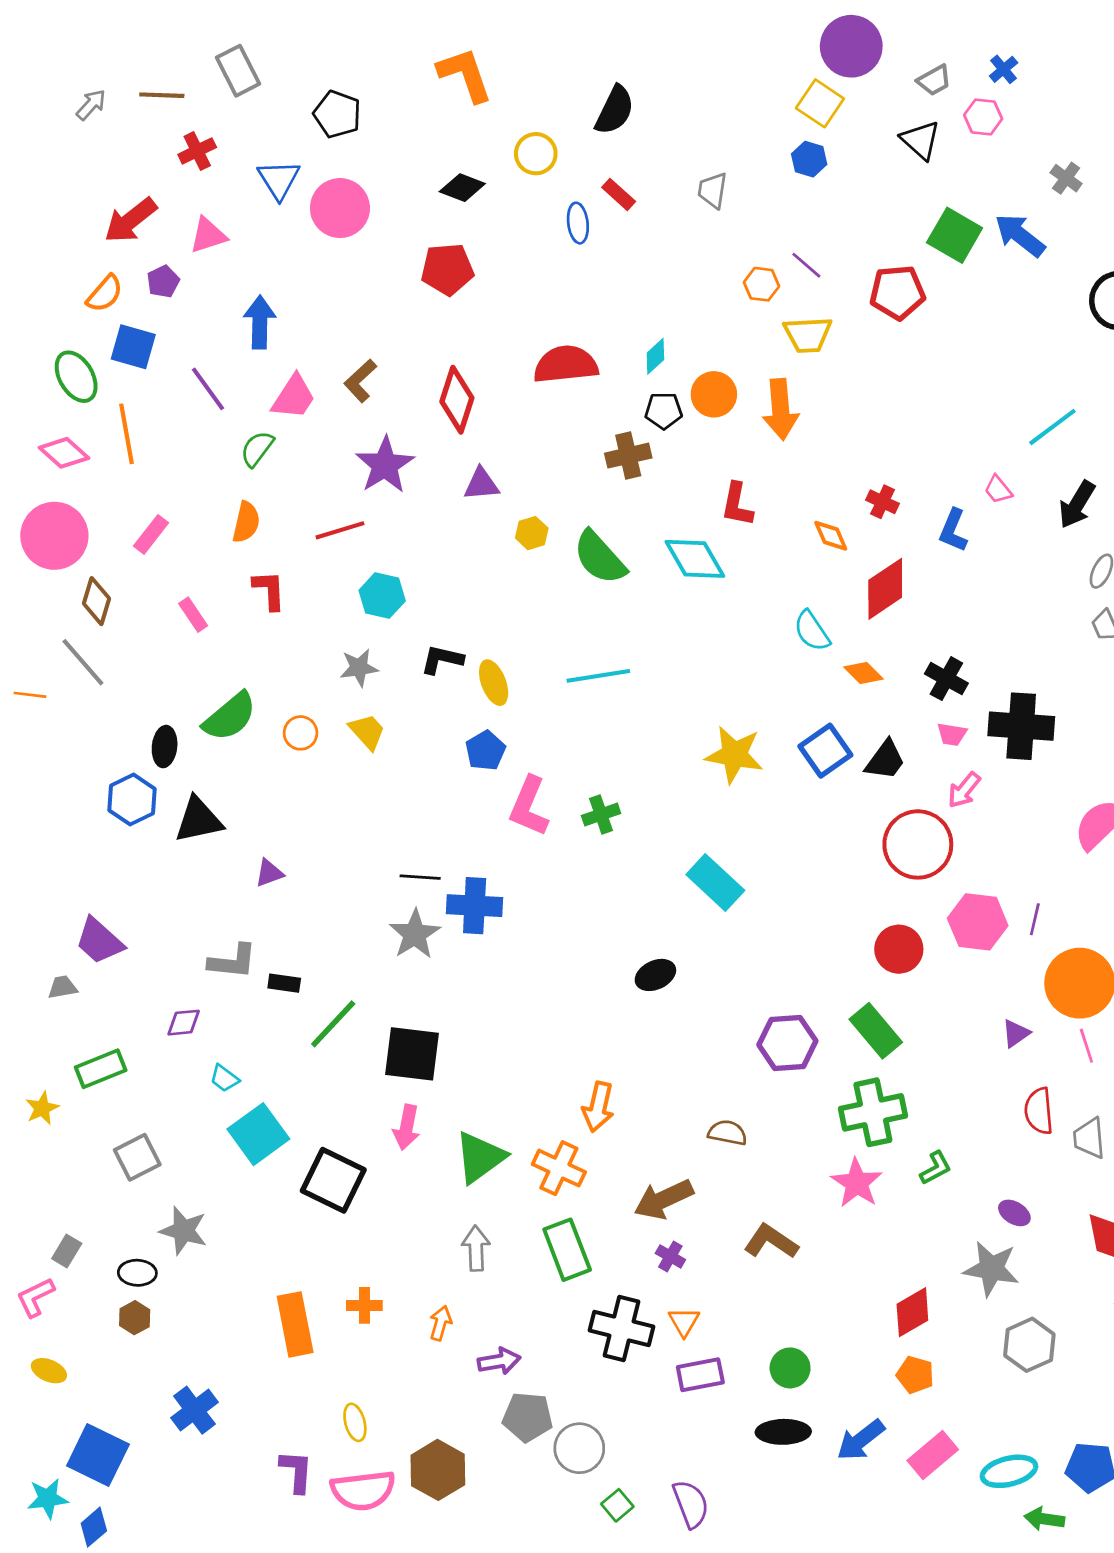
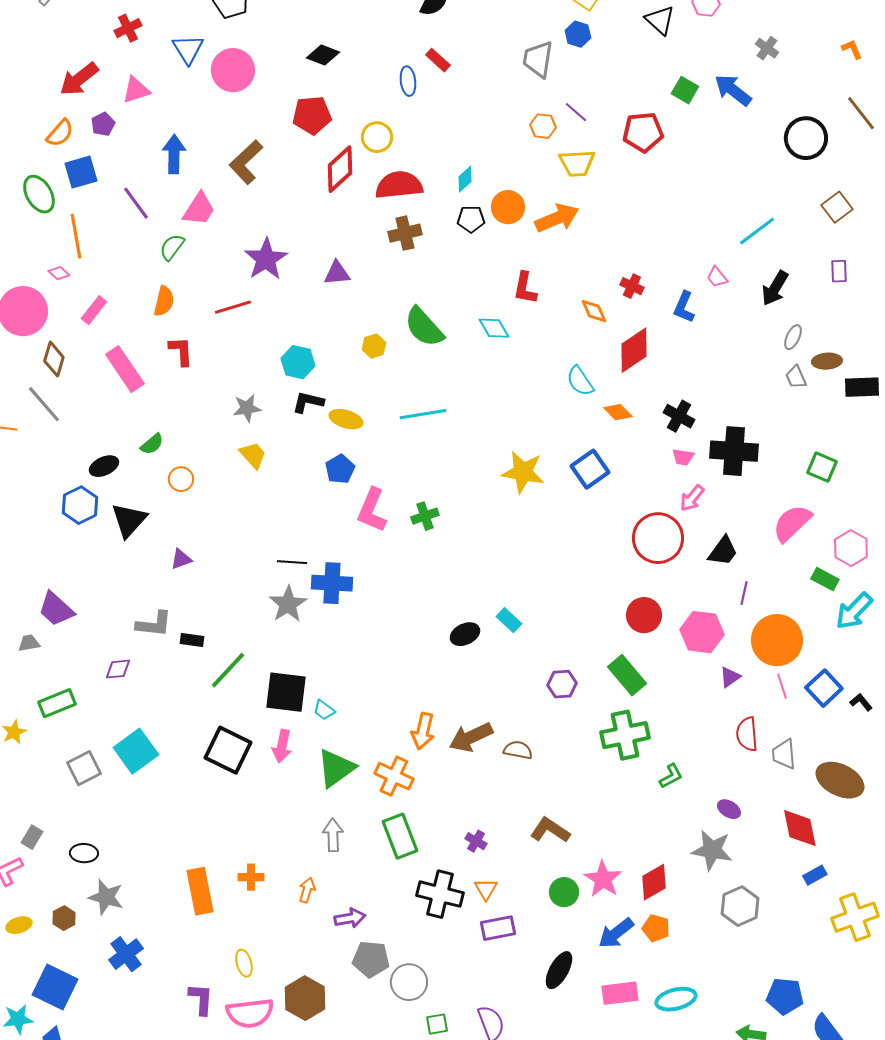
yellow circle: (536, 154) -> (377, 137), moved
gray trapezoid: (713, 190) -> (538, 59), moved, size x1.4
green square: (955, 235) -> (685, 90), size x0.7
blue square: (133, 347) -> (81, 172), turned -32
brown L-shape: (360, 381) -> (246, 162), moved, size x1.4
red diamond: (457, 400) -> (340, 169), moved, turned 30
orange arrow: (781, 409) -> (557, 218), turned -108
pink diamond: (64, 453) -> (59, 273), moved, size x0.6
brown cross: (628, 456) -> (405, 233), moved
yellow hexagon: (532, 533) -> (374, 346), moved
cyan diamond: (695, 559) -> (494, 328), size x0.7
cyan hexagon: (382, 596) -> (298, 362), moved
pink rectangle: (193, 615) -> (125, 369), size x1.8
yellow ellipse: (494, 683) -> (346, 419), turned -52
green semicircle: (230, 717) -> (152, 444), size x0.6
orange circle: (301, 733) -> (181, 479), moved
black ellipse: (165, 747) -> (104, 466), turned 60
black trapezoid: (885, 760) -> (723, 551), moved
black triangle: (199, 820) -> (129, 520), turned -36
cyan rectangle: (715, 883) -> (509, 620), moved, size x0.6
pink hexagon: (978, 922) -> (702, 632), moved
purple hexagon: (787, 1043) -> (562, 684), size x0.7
cyan trapezoid: (224, 1078) -> (324, 710), moved
cyan square: (258, 1134) -> (136, 751), moved
black square: (333, 1180) -> (228, 750), moved
pink star: (857, 1183) -> (603, 879), moved
brown arrow: (664, 1199) -> (471, 737), moved
gray star: (184, 1231) -> (106, 897), moved
brown hexagon: (135, 1318) -> (64, 918), moved
green circle: (790, 1368) -> (564, 892), moved
yellow ellipse: (49, 1371) -> (19, 925), turned -40
black ellipse: (783, 1432) -> (559, 970), turned -60
blue arrow: (861, 1440) -> (616, 933), moved
pink rectangle: (933, 1455) -> (620, 993), moved, turned 33
cyan ellipse: (1009, 1471) -> (676, 999), moved
green square: (617, 1505) -> (437, 1024), turned 30

